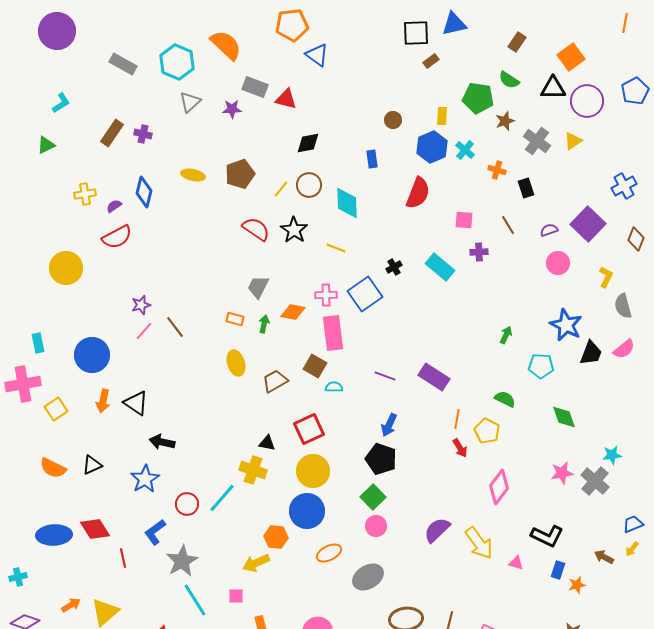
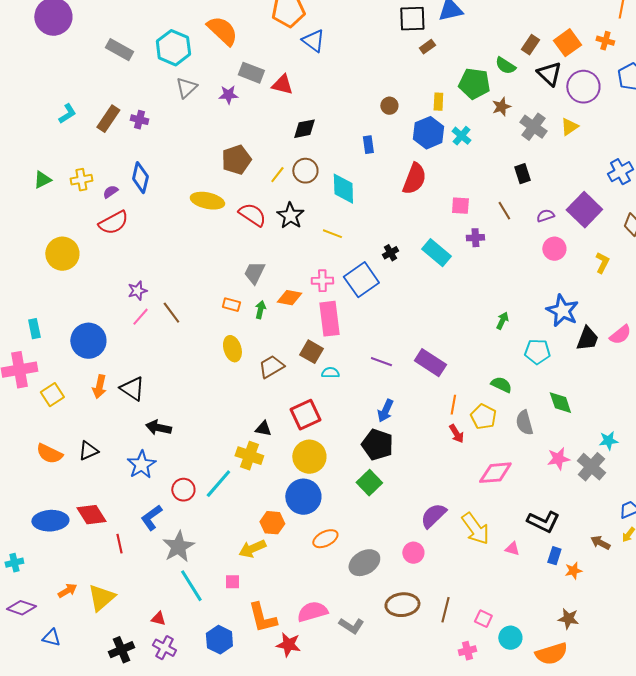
brown rectangle: (517, 42) -> (530, 45), moved
black triangle: (553, 88) -> (549, 74), turned 44
cyan L-shape: (61, 103) -> (67, 114), moved
green triangle: (46, 145) -> (42, 180), moved
orange cross: (497, 170) -> (605, 41), moved
yellow ellipse: (193, 175) -> (207, 201), moved, size x1.4
gray semicircle: (623, 306) -> (524, 423), moved
pink diamond: (499, 487) -> (495, 473), turned 48
pink circle: (376, 526) -> (413, 553), moved

